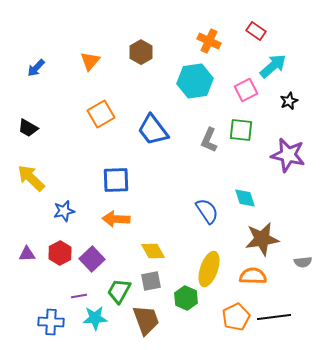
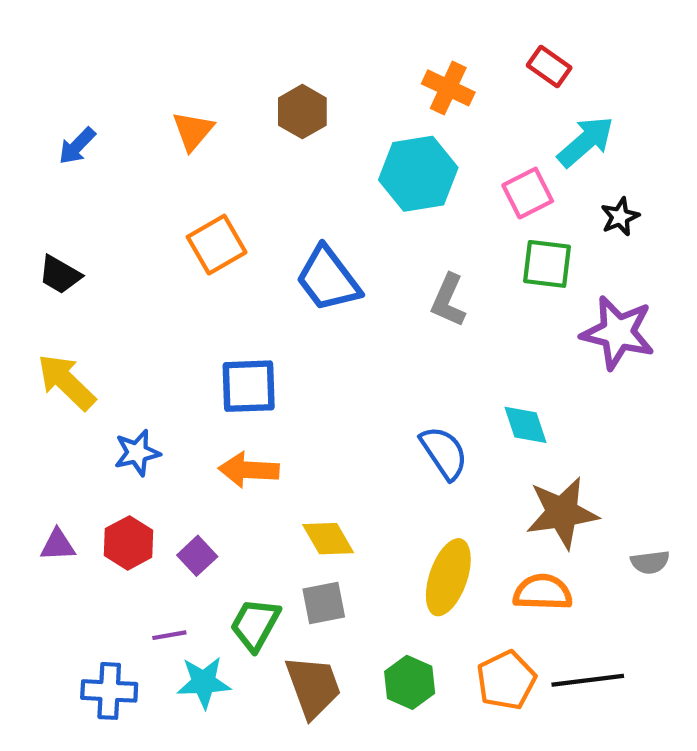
green square: (241, 130) -> (547, 264), moved
purple square: (92, 259) -> (197, 556), size x0.7
green hexagon: (186, 298) -> (410, 682), moved

